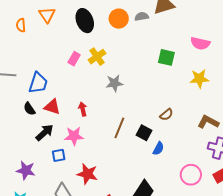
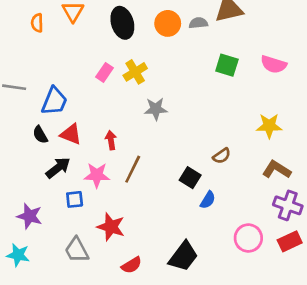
green square: (166, 57) -> (227, 65), moved
yellow star: (199, 79) -> (269, 126), moved
brown line: (119, 128) -> (133, 169), moved

